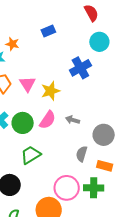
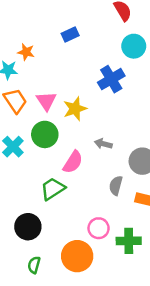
pink semicircle: (48, 120) -> (73, 162), moved
green circle: (23, 123) -> (45, 134), moved
pink circle: (67, 188) -> (99, 228), size x0.7
green cross: (94, 188) -> (129, 241), moved

